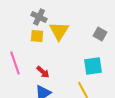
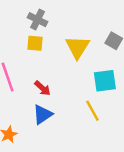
yellow triangle: (59, 31) -> (77, 47), moved

